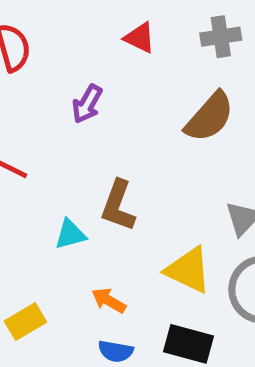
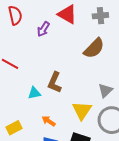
red triangle: (140, 38) -> (67, 14), size x1.5
purple arrow: (87, 104) -> (43, 29), moved
yellow triangle: (188, 270) -> (82, 110), turned 35

